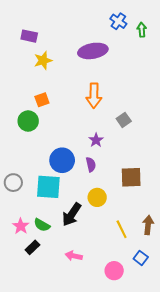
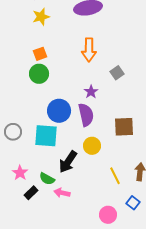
green circle: (28, 121) -> (39, 74), moved
purple semicircle: (91, 165) -> (86, 115), size x1.6
green semicircle: (42, 225) -> (47, 179), moved
pink arrow: (74, 256) -> (62, 193), moved

